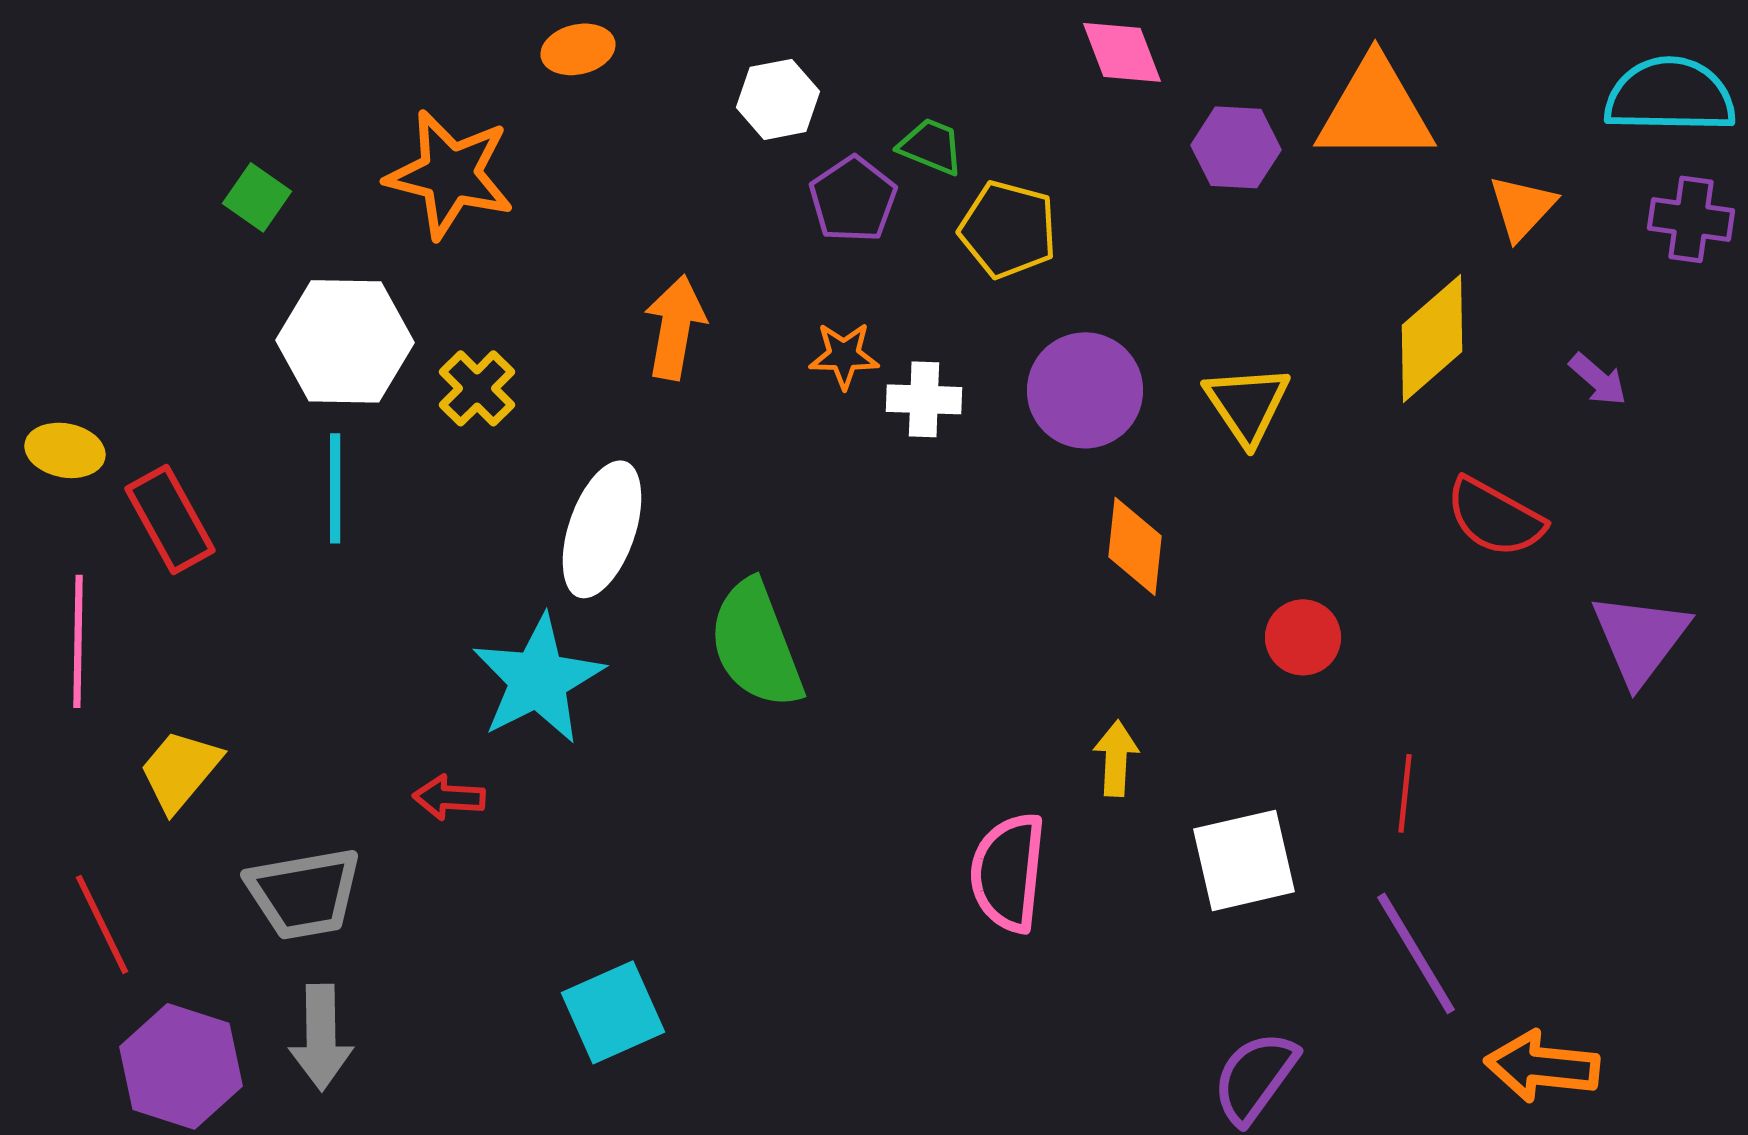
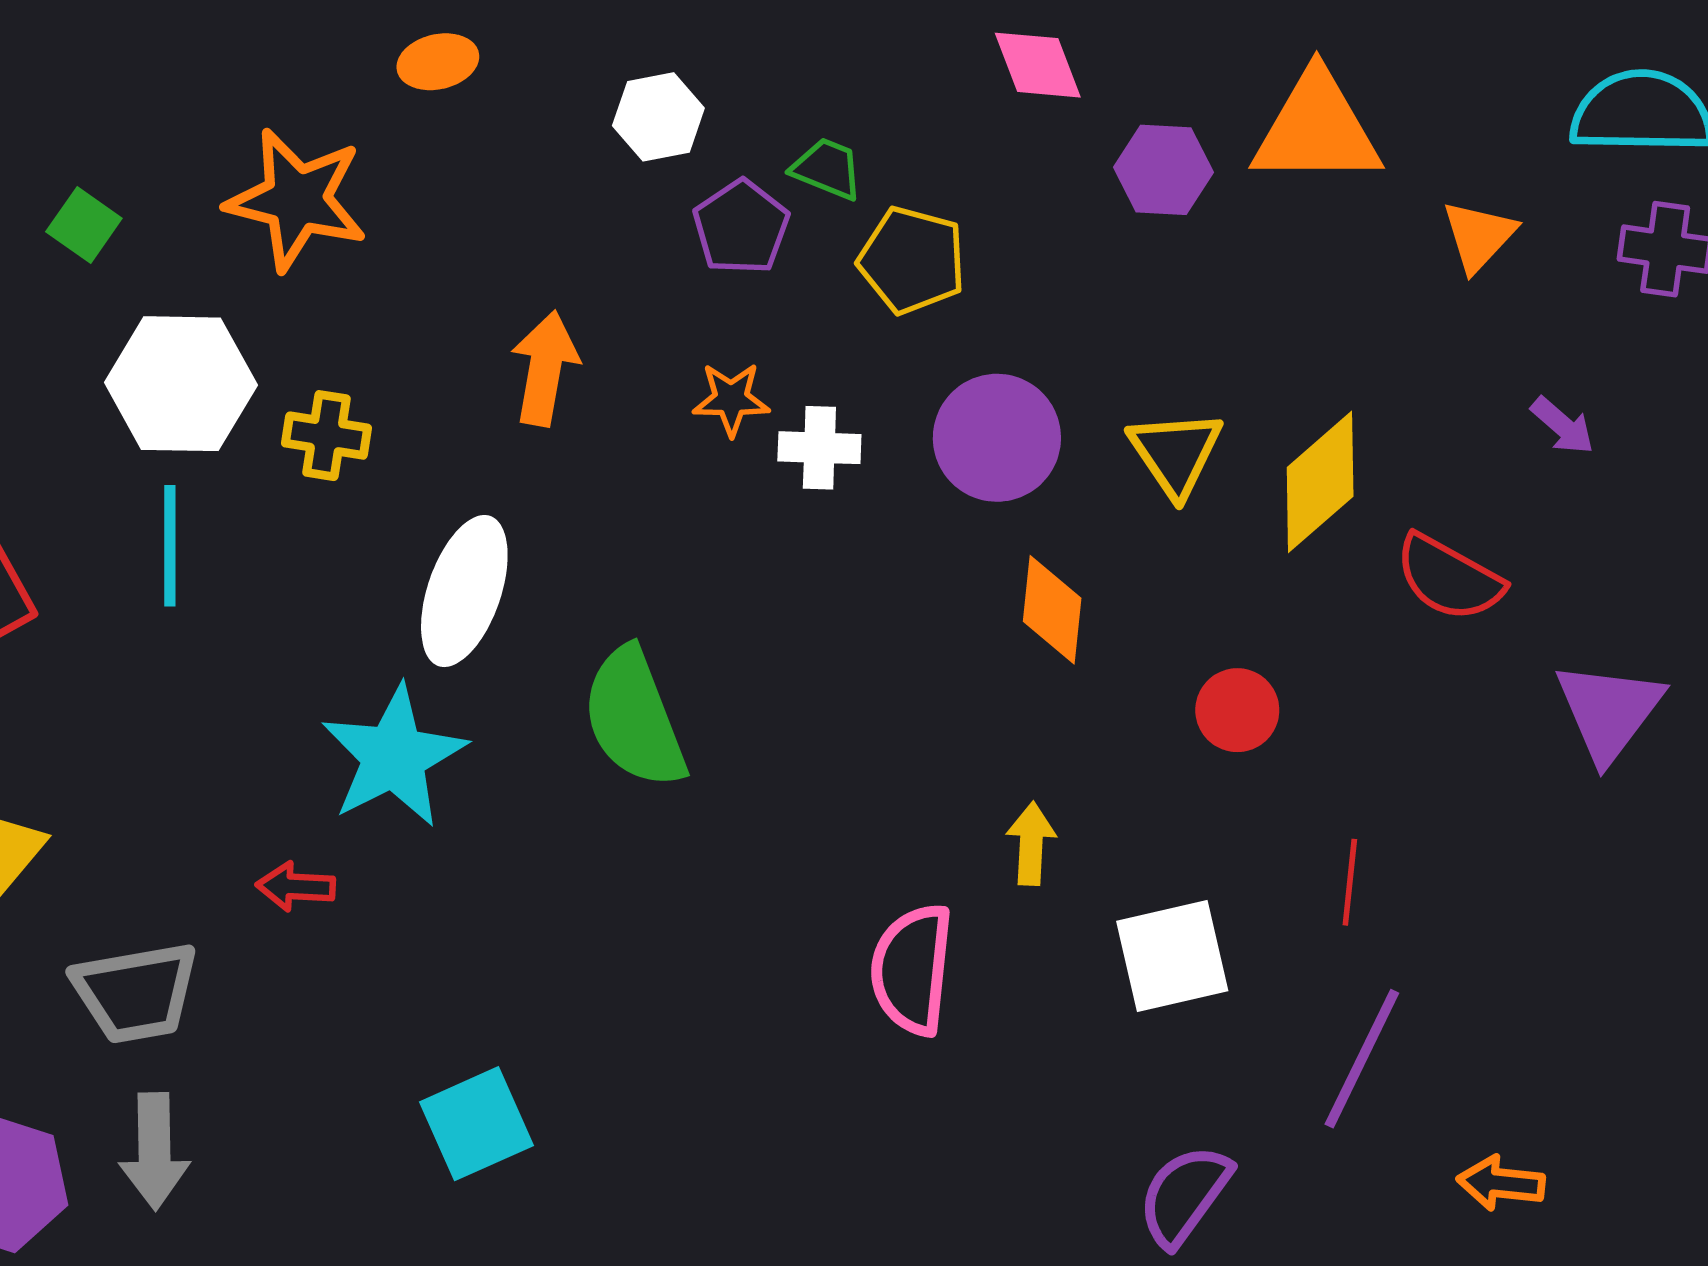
yellow diamond: (1432, 338) -> (1320, 482), moved
yellow cross: (477, 388) -> (326, 436), turned -36
purple line: (1416, 953) -> (1362, 1059), turned 57
orange arrow: (1542, 1066) -> (1501, 1183), size x0.7

